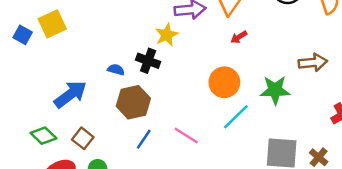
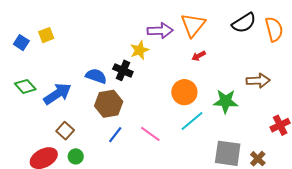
yellow square: (52, 24) -> (46, 35), size x0.7
blue semicircle: (116, 70) -> (96, 76), size x1.5
green diamond: (43, 136) -> (25, 86), moved

